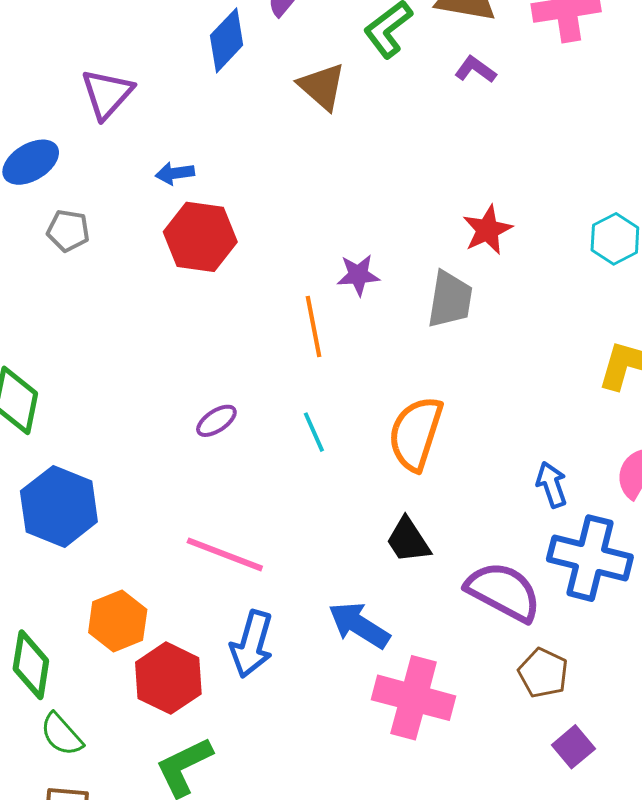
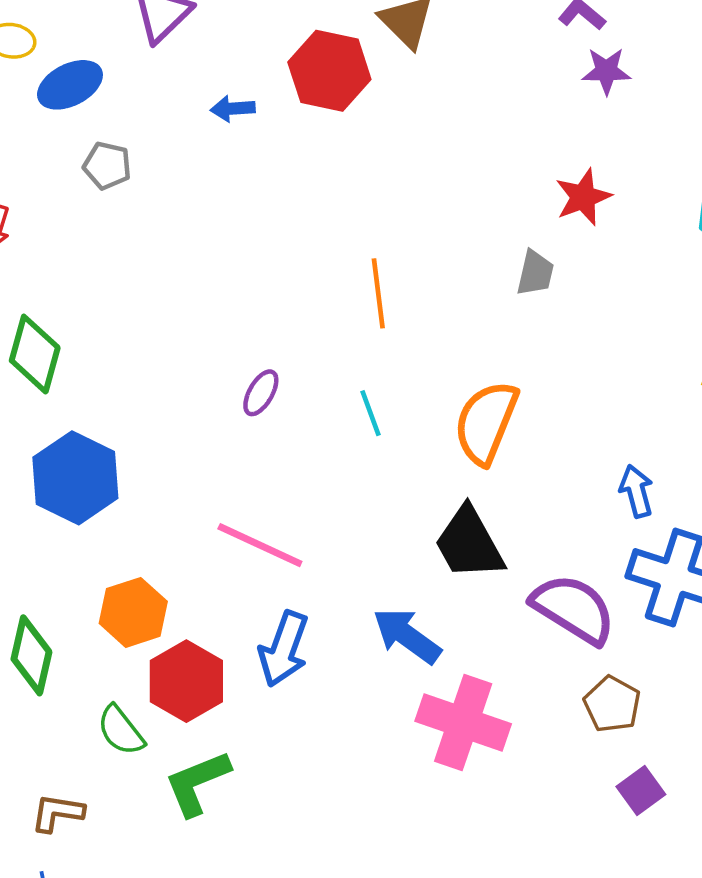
red hexagon: (200, 237) -> (329, 71), moved
purple star: (358, 275) -> (606, 71), moved
gray trapezoid: (450, 299) -> (535, 273), size x0.7
purple ellipse: (216, 421) -> (261, 393), turned -30
black trapezoid: (408, 540) -> (469, 543), size x1.4
green semicircle: (62, 734) -> (121, 730), moved

